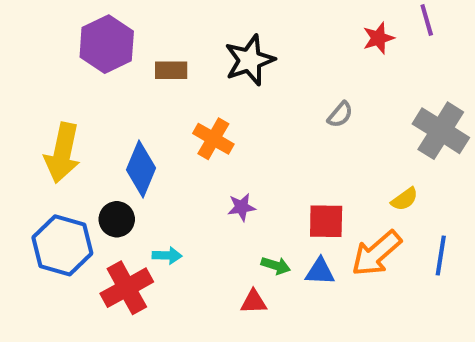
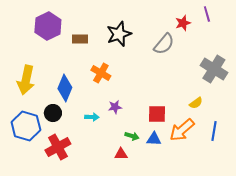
gray semicircle: (340, 115) -> (164, 44), moved, size x1.6
cyan arrow: (167, 255) -> (92, 117), moved

